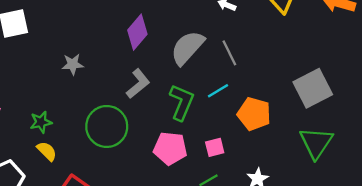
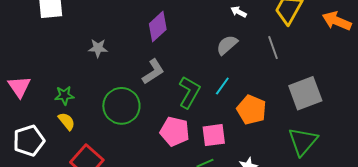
gray semicircle: (187, 48) -> (227, 45), moved, size x0.7
gray line: (229, 53) -> (273, 48), moved
cyan line: (218, 91) -> (222, 86), turned -30
pink square: (215, 147) -> (214, 135), size x1.4

